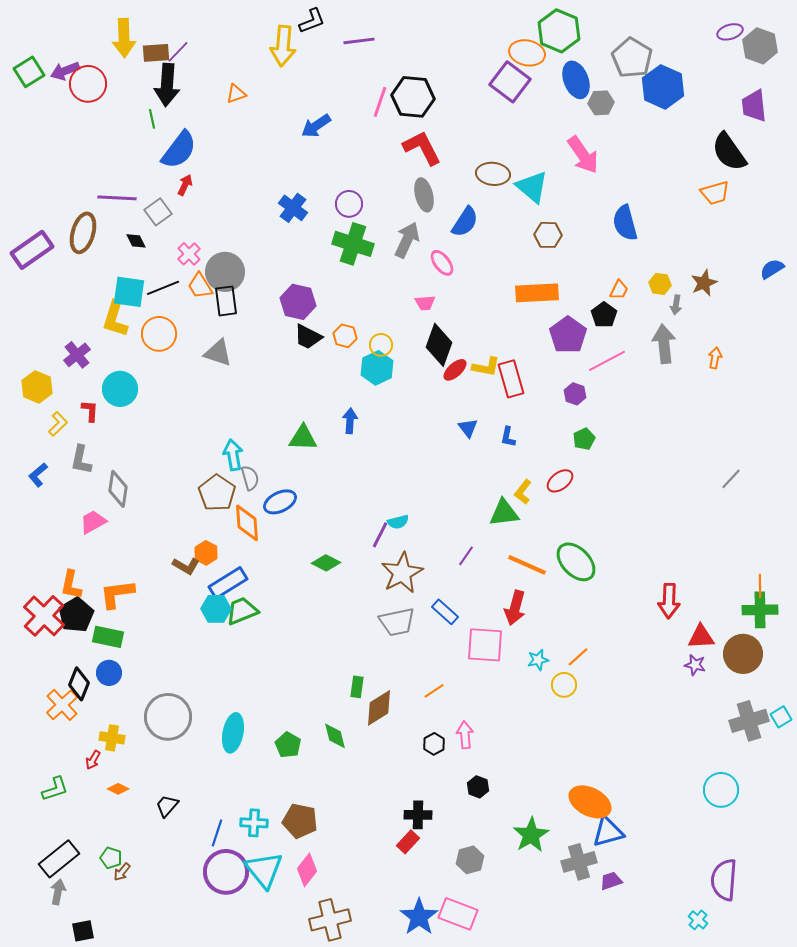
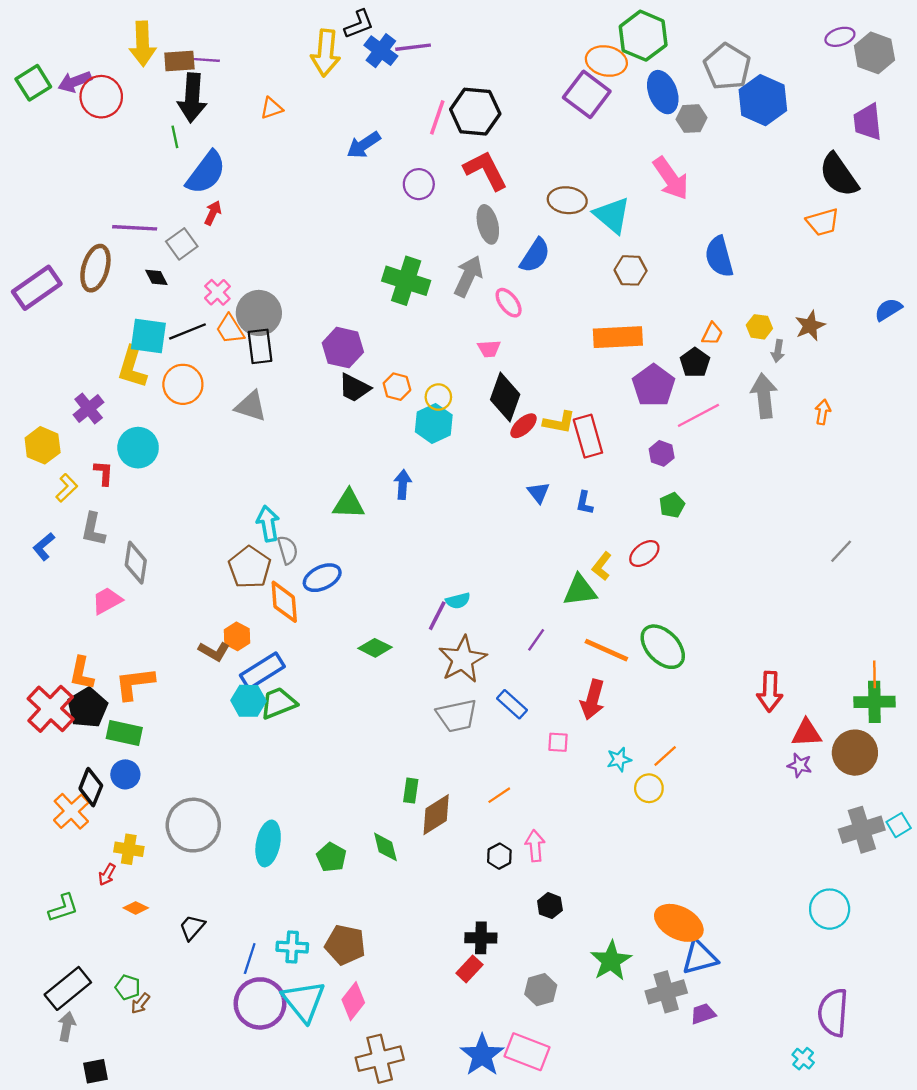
purple line: (178, 52) -> (205, 60), turned 50
purple circle: (349, 204) -> (419, 184), moved
blue cross: (293, 208) -> (381, 51), moved
pink square: (485, 645) -> (558, 742), size x0.5

